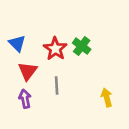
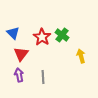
gray line: (57, 86) -> (43, 77), moved
yellow arrow: (107, 97) -> (81, 56), moved

